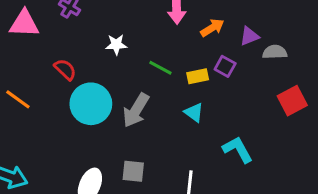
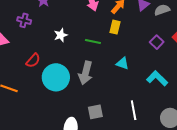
purple square: (225, 66) -> (157, 42), moved, turned 32
red semicircle: (65, 69) -> (33, 61), turned 105
yellow rectangle: (198, 76) -> (115, 27), moved, turned -48

